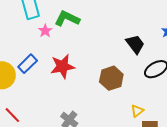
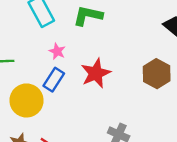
pink star: (45, 31) -> (57, 51), moved

